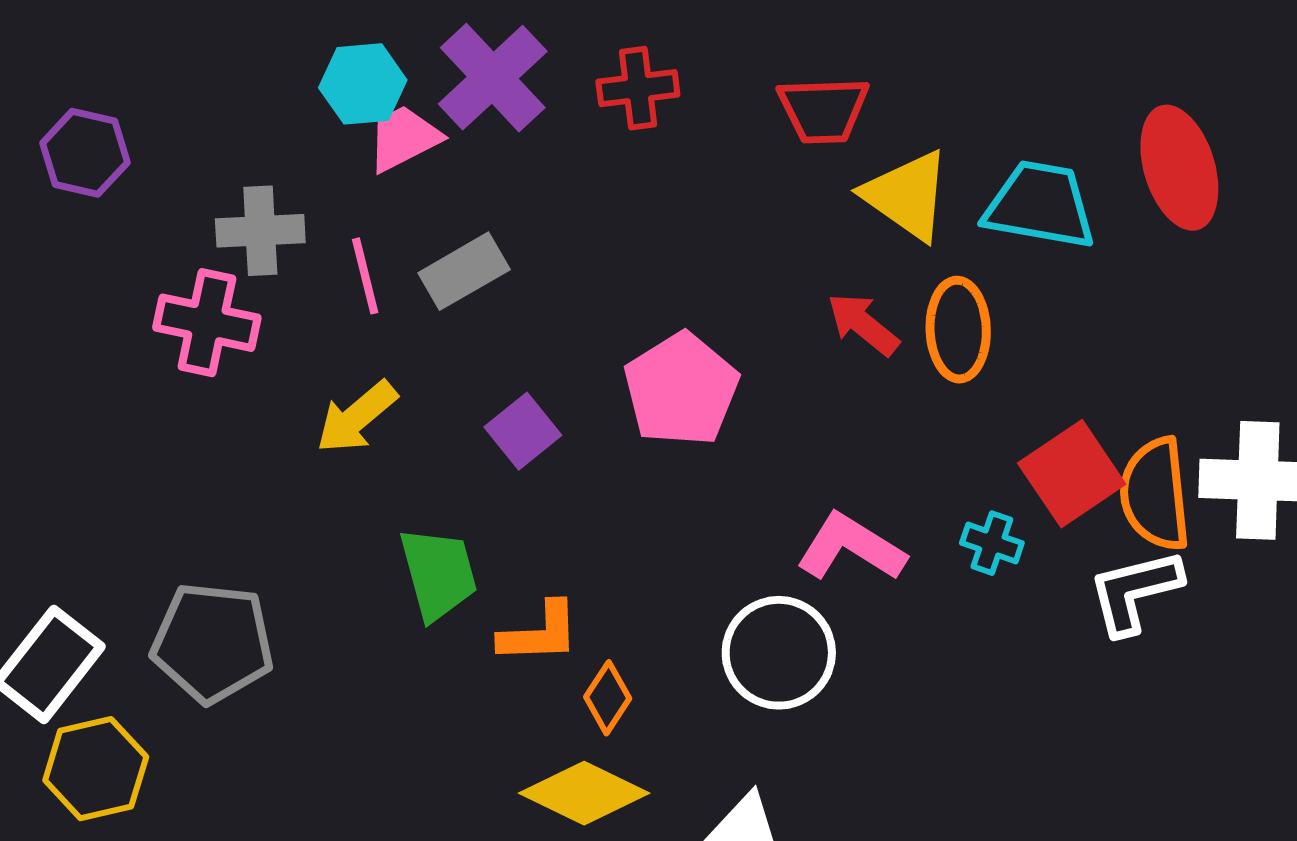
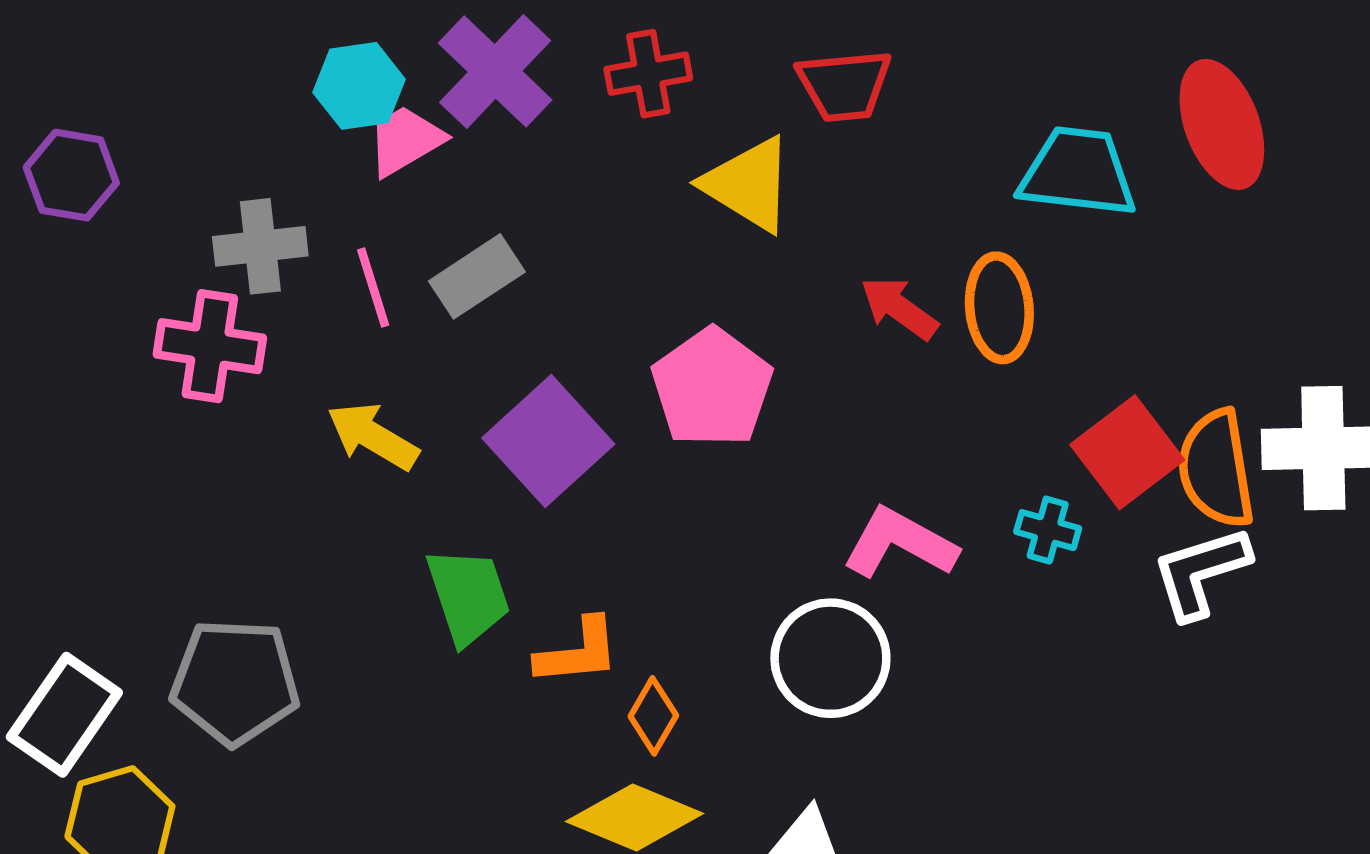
yellow triangle: (907, 195) -> (748, 184), moved
yellow arrow: (357, 417) -> (373, 436), turned 74
purple square: (523, 431) -> (548, 441), size x1.6

